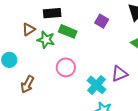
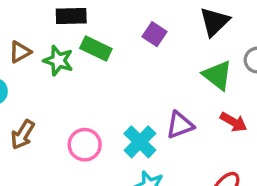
brown triangle: (29, 29) -> (20, 52), moved
pink circle: (66, 67) -> (85, 145), moved

